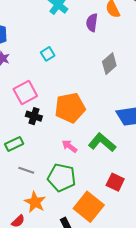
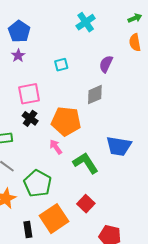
purple semicircle: (92, 23) -> (106, 64), moved
gray diamond: (109, 64) -> (95, 95), moved
pink arrow: (69, 146) -> (56, 147), moved

